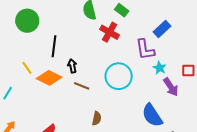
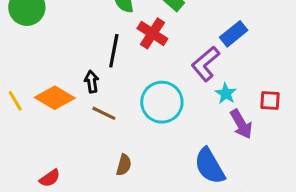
black line: (54, 46) -> (114, 51), moved
purple L-shape: (145, 49) -> (205, 64), turned 55
yellow line: (27, 68) -> (15, 101), moved

